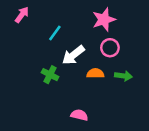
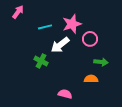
pink star: (104, 20) -> (72, 24), moved
cyan line: (55, 33) -> (45, 27), turned 40
orange semicircle: (95, 73) -> (91, 79), moved

